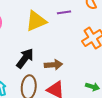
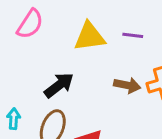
brown arrow: (53, 65) -> (127, 85), moved

